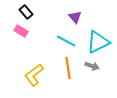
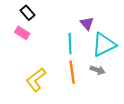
purple triangle: (75, 17) -> (87, 23), moved
cyan line: (66, 41) -> (70, 44), turned 60

